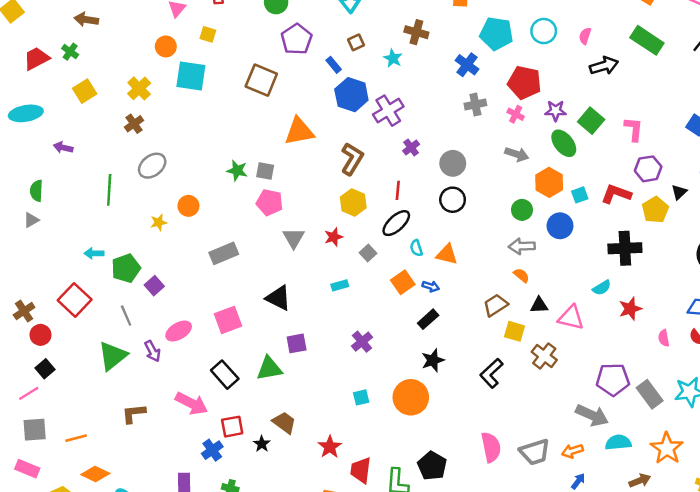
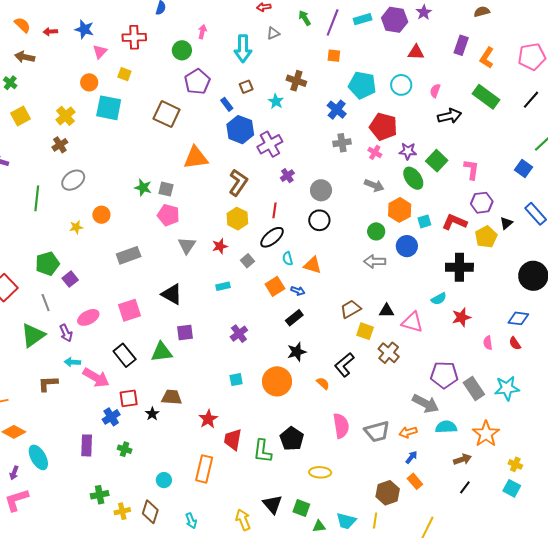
cyan arrow: (94, 253) -> (72, 362), moved
orange semicircle: (521, 275) -> (323, 383), moved
brown trapezoid: (284, 423) -> (172, 397), turned -35

